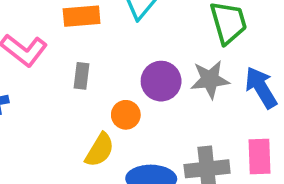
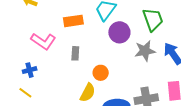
purple circle: (161, 81) -> (119, 32), moved

